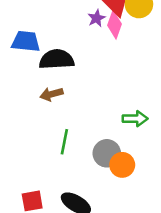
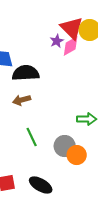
pink diamond: (115, 25) -> (71, 46), turned 40
green line: (64, 142) -> (32, 137), turned -36

